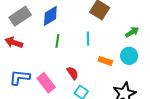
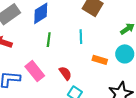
pink rectangle: (46, 83) -> (35, 71), moved

